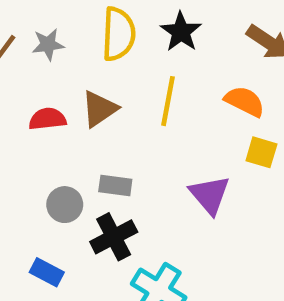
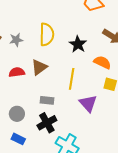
black star: (181, 32) -> (78, 44), moved
yellow line: (168, 101) -> (72, 79), moved
gray circle: (65, 205) -> (17, 114), moved

